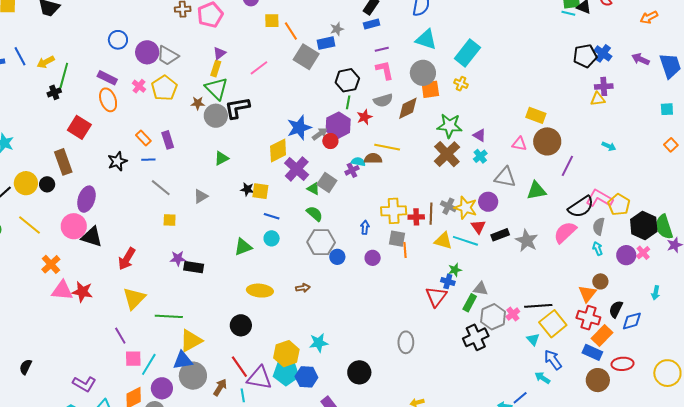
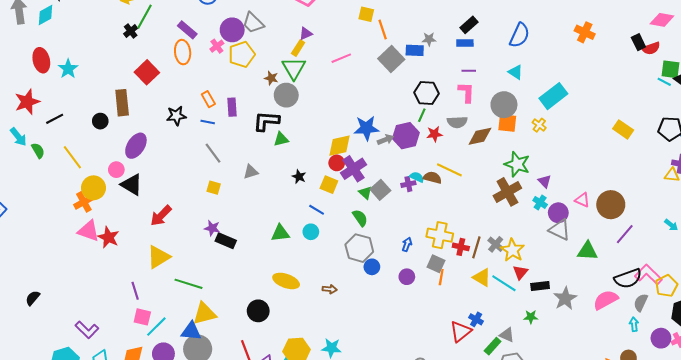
cyan triangle: (426, 39) -> (516, 72), size x0.7
purple circle: (147, 52) -> (232, 30), moved
black cross: (54, 92) -> (131, 31), turned -32
black L-shape: (237, 108) -> (266, 121), moved
yellow rectangle: (536, 115) -> (623, 129), moved
red circle: (330, 141) -> (337, 163), moved
cyan cross: (480, 156) -> (540, 202), turned -32
yellow circle: (26, 183) -> (94, 188), moved
yellow square: (260, 191) -> (329, 185), moved
purple circle: (488, 202) -> (558, 213), moved
pink circle: (74, 226) -> (116, 170), size x0.6
green star: (455, 270) -> (531, 317), moved

